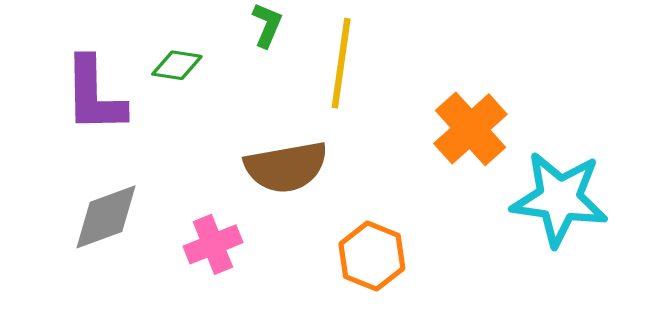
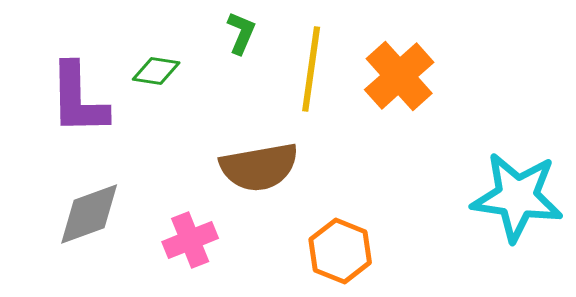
orange cross: (470, 129) -> (399, 76), moved

